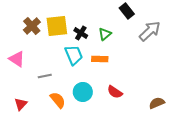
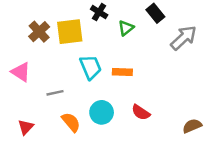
black cross: (81, 33) -> (99, 12), moved
green triangle: (105, 34) -> (126, 28), moved

